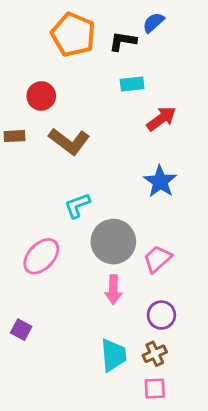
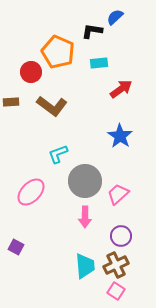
orange pentagon: (73, 35) -> (58, 52), moved
brown cross: (155, 354) -> (116, 265), size x1.4
pink square: (155, 388) -> (116, 291), turned 36

